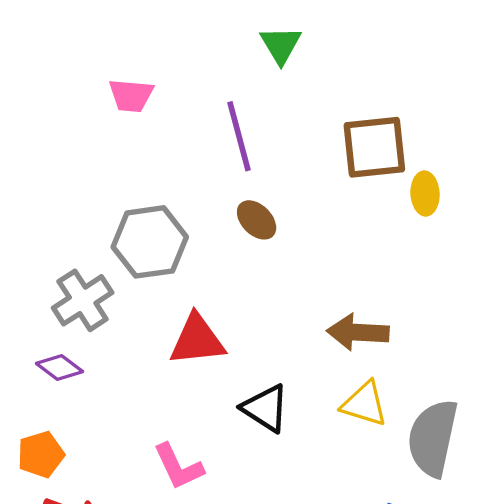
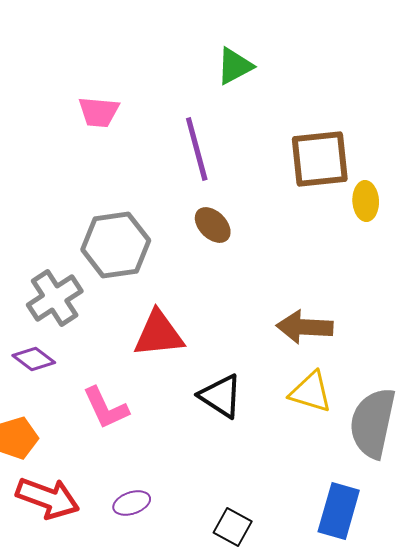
green triangle: (281, 45) -> (235, 66), turned 33
pink L-shape: (178, 467) -> (106, 408), moved

